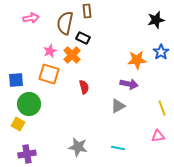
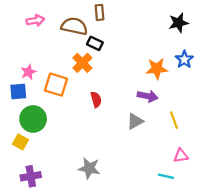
brown semicircle: (65, 23) -> (74, 26), turned 90
pink star: (50, 51) -> (28, 72), moved
yellow line: (162, 108) -> (174, 120), moved
cyan line: (118, 148) -> (166, 176), moved

